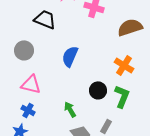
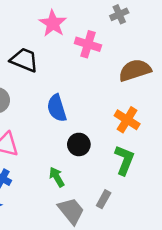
blue semicircle: (70, 56) -> (57, 108), turned -40
black circle: (98, 90) -> (79, 144), moved

